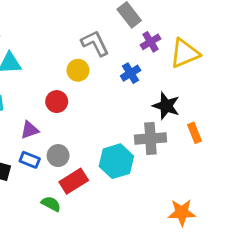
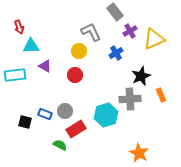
red circle: (57, 102) -> (75, 75), moved
black star: (166, 106) -> (141, 76), turned 30
purple triangle: (30, 130) -> (45, 66), moved, turned 48
orange star: (182, 212) -> (139, 153), moved, turned 30

